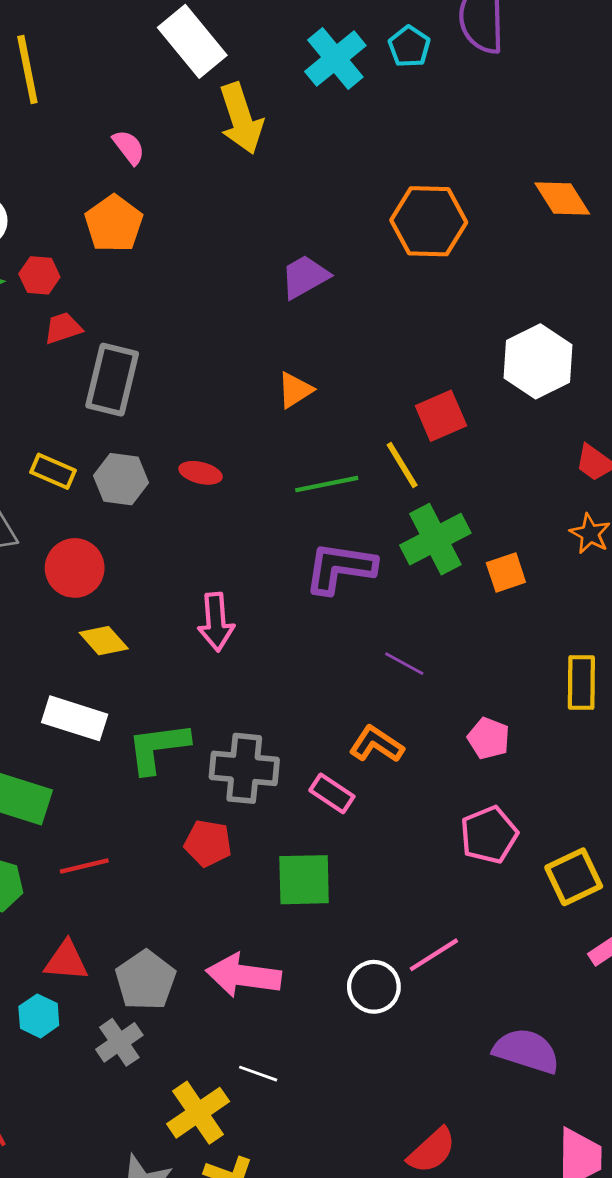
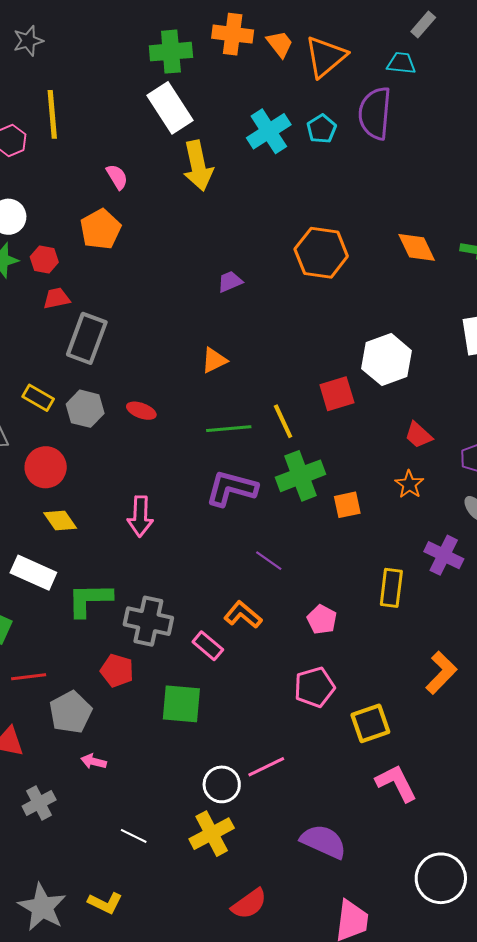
purple trapezoid: (305, 277) -> (230, 282), size x0.7
red square: (441, 416) -> (337, 394), moved
pink arrow: (243, 976) -> (94, 761), moved, size x0.5
gray pentagon: (146, 980) -> (71, 712), moved
yellow cross: (198, 1113) -> (212, 834), moved

